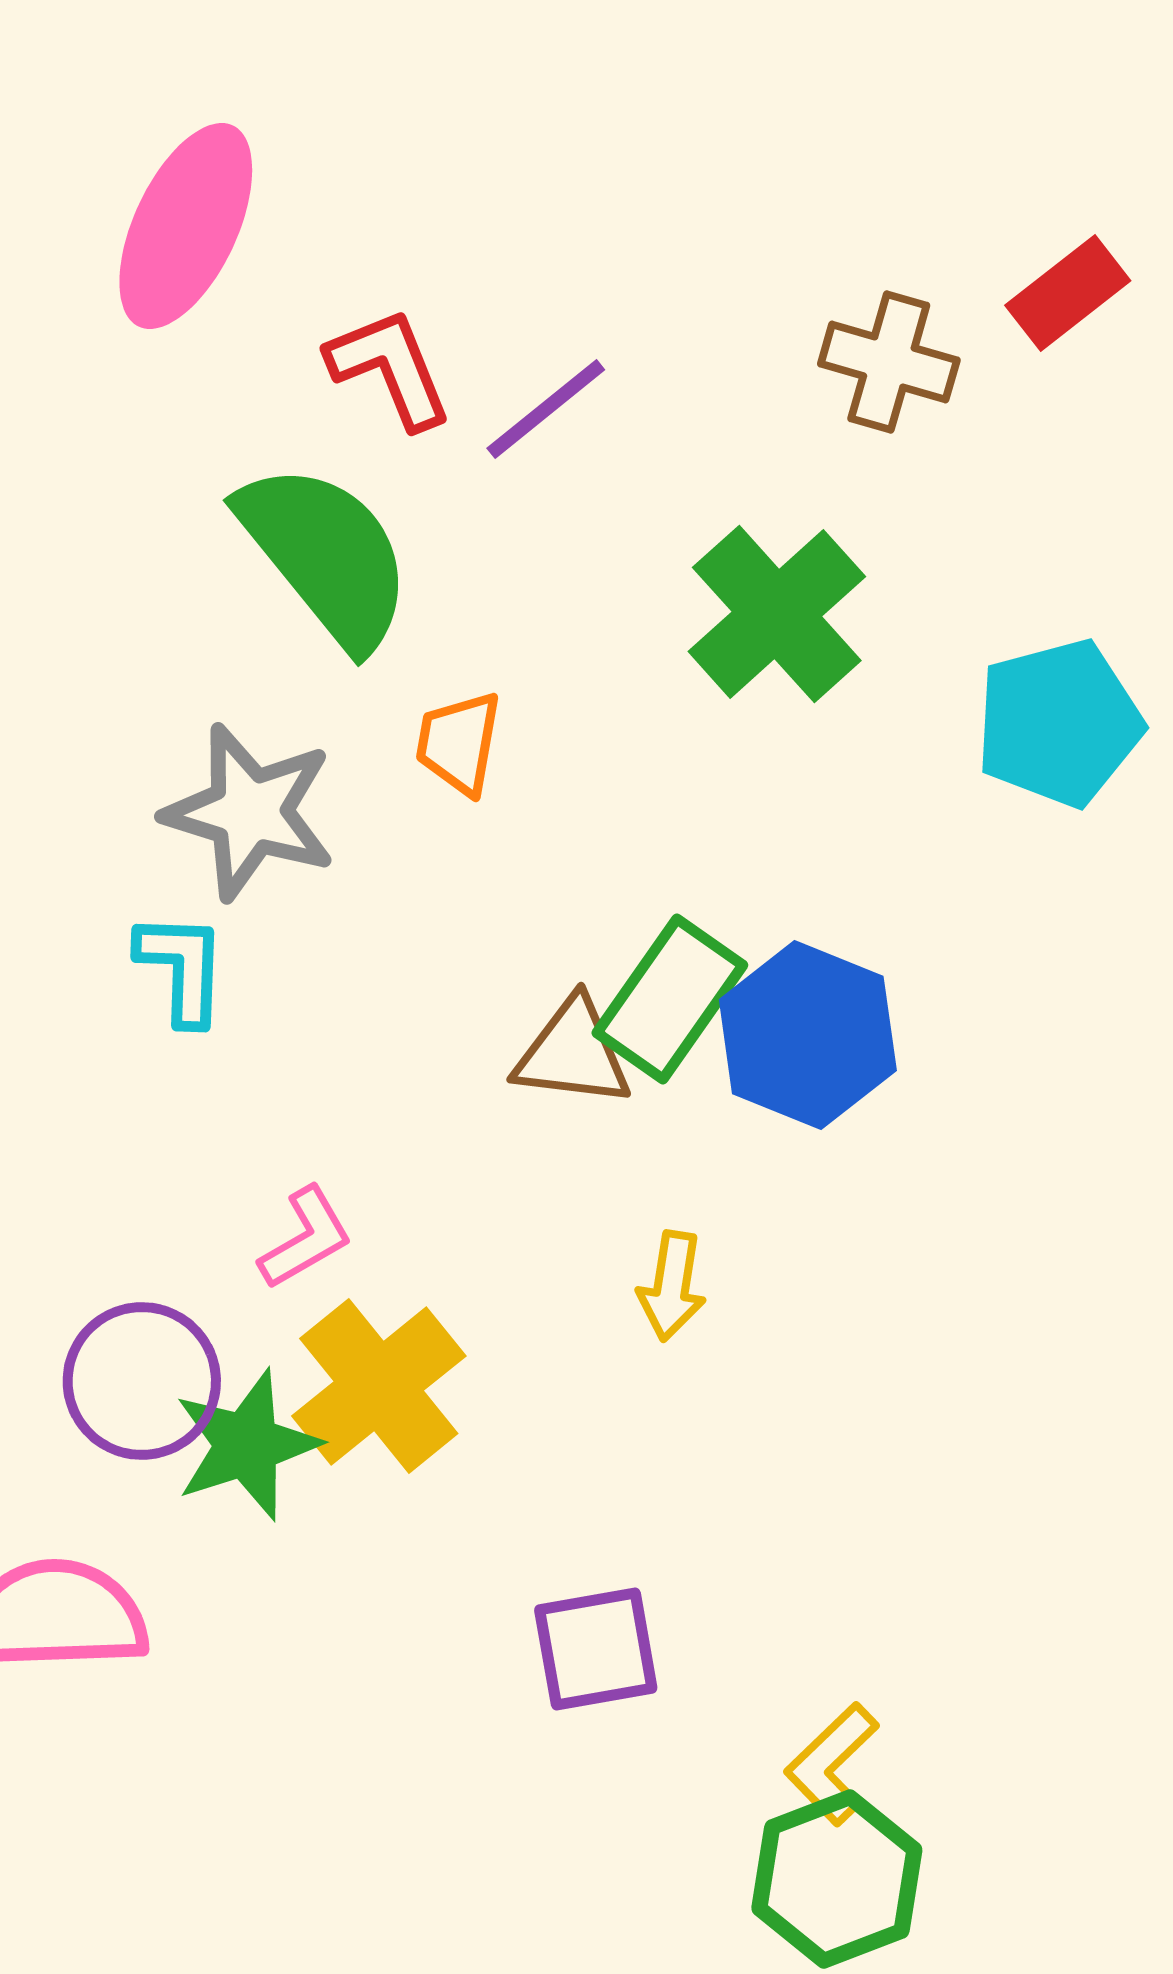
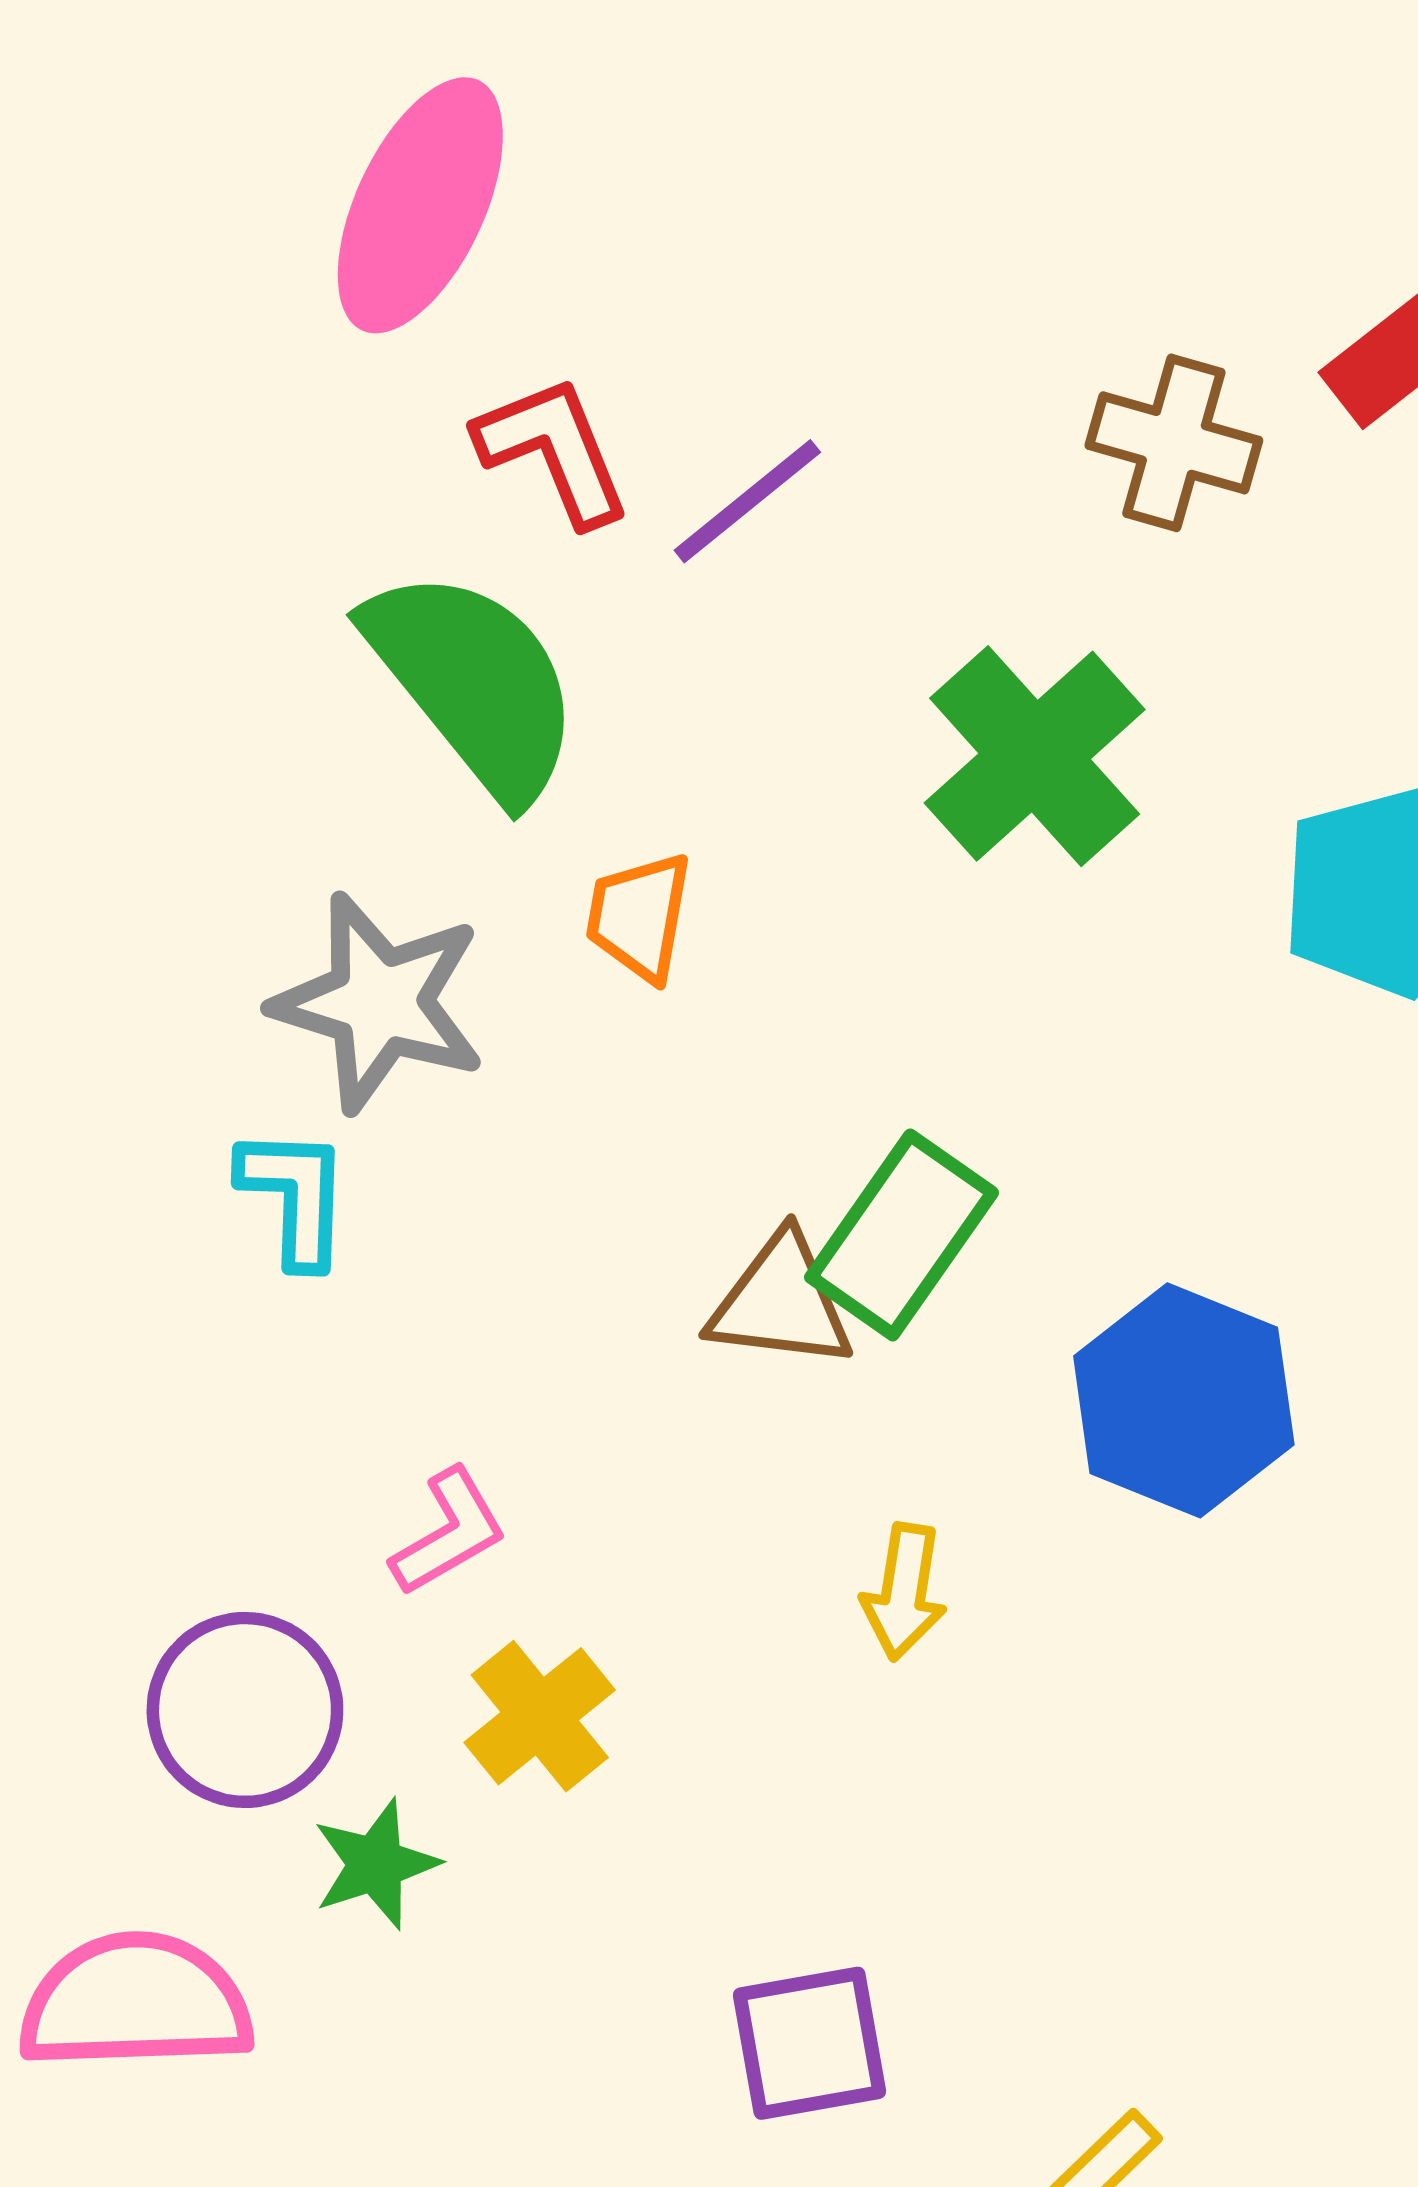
pink ellipse: (186, 226) -> (420, 205), moved
blue hexagon: (808, 1035) -> (1184, 1400), moved
yellow cross: (379, 1386) -> (540, 1716), size x0.7
green star: (247, 1445) -> (376, 1864), moved, size x0.7

